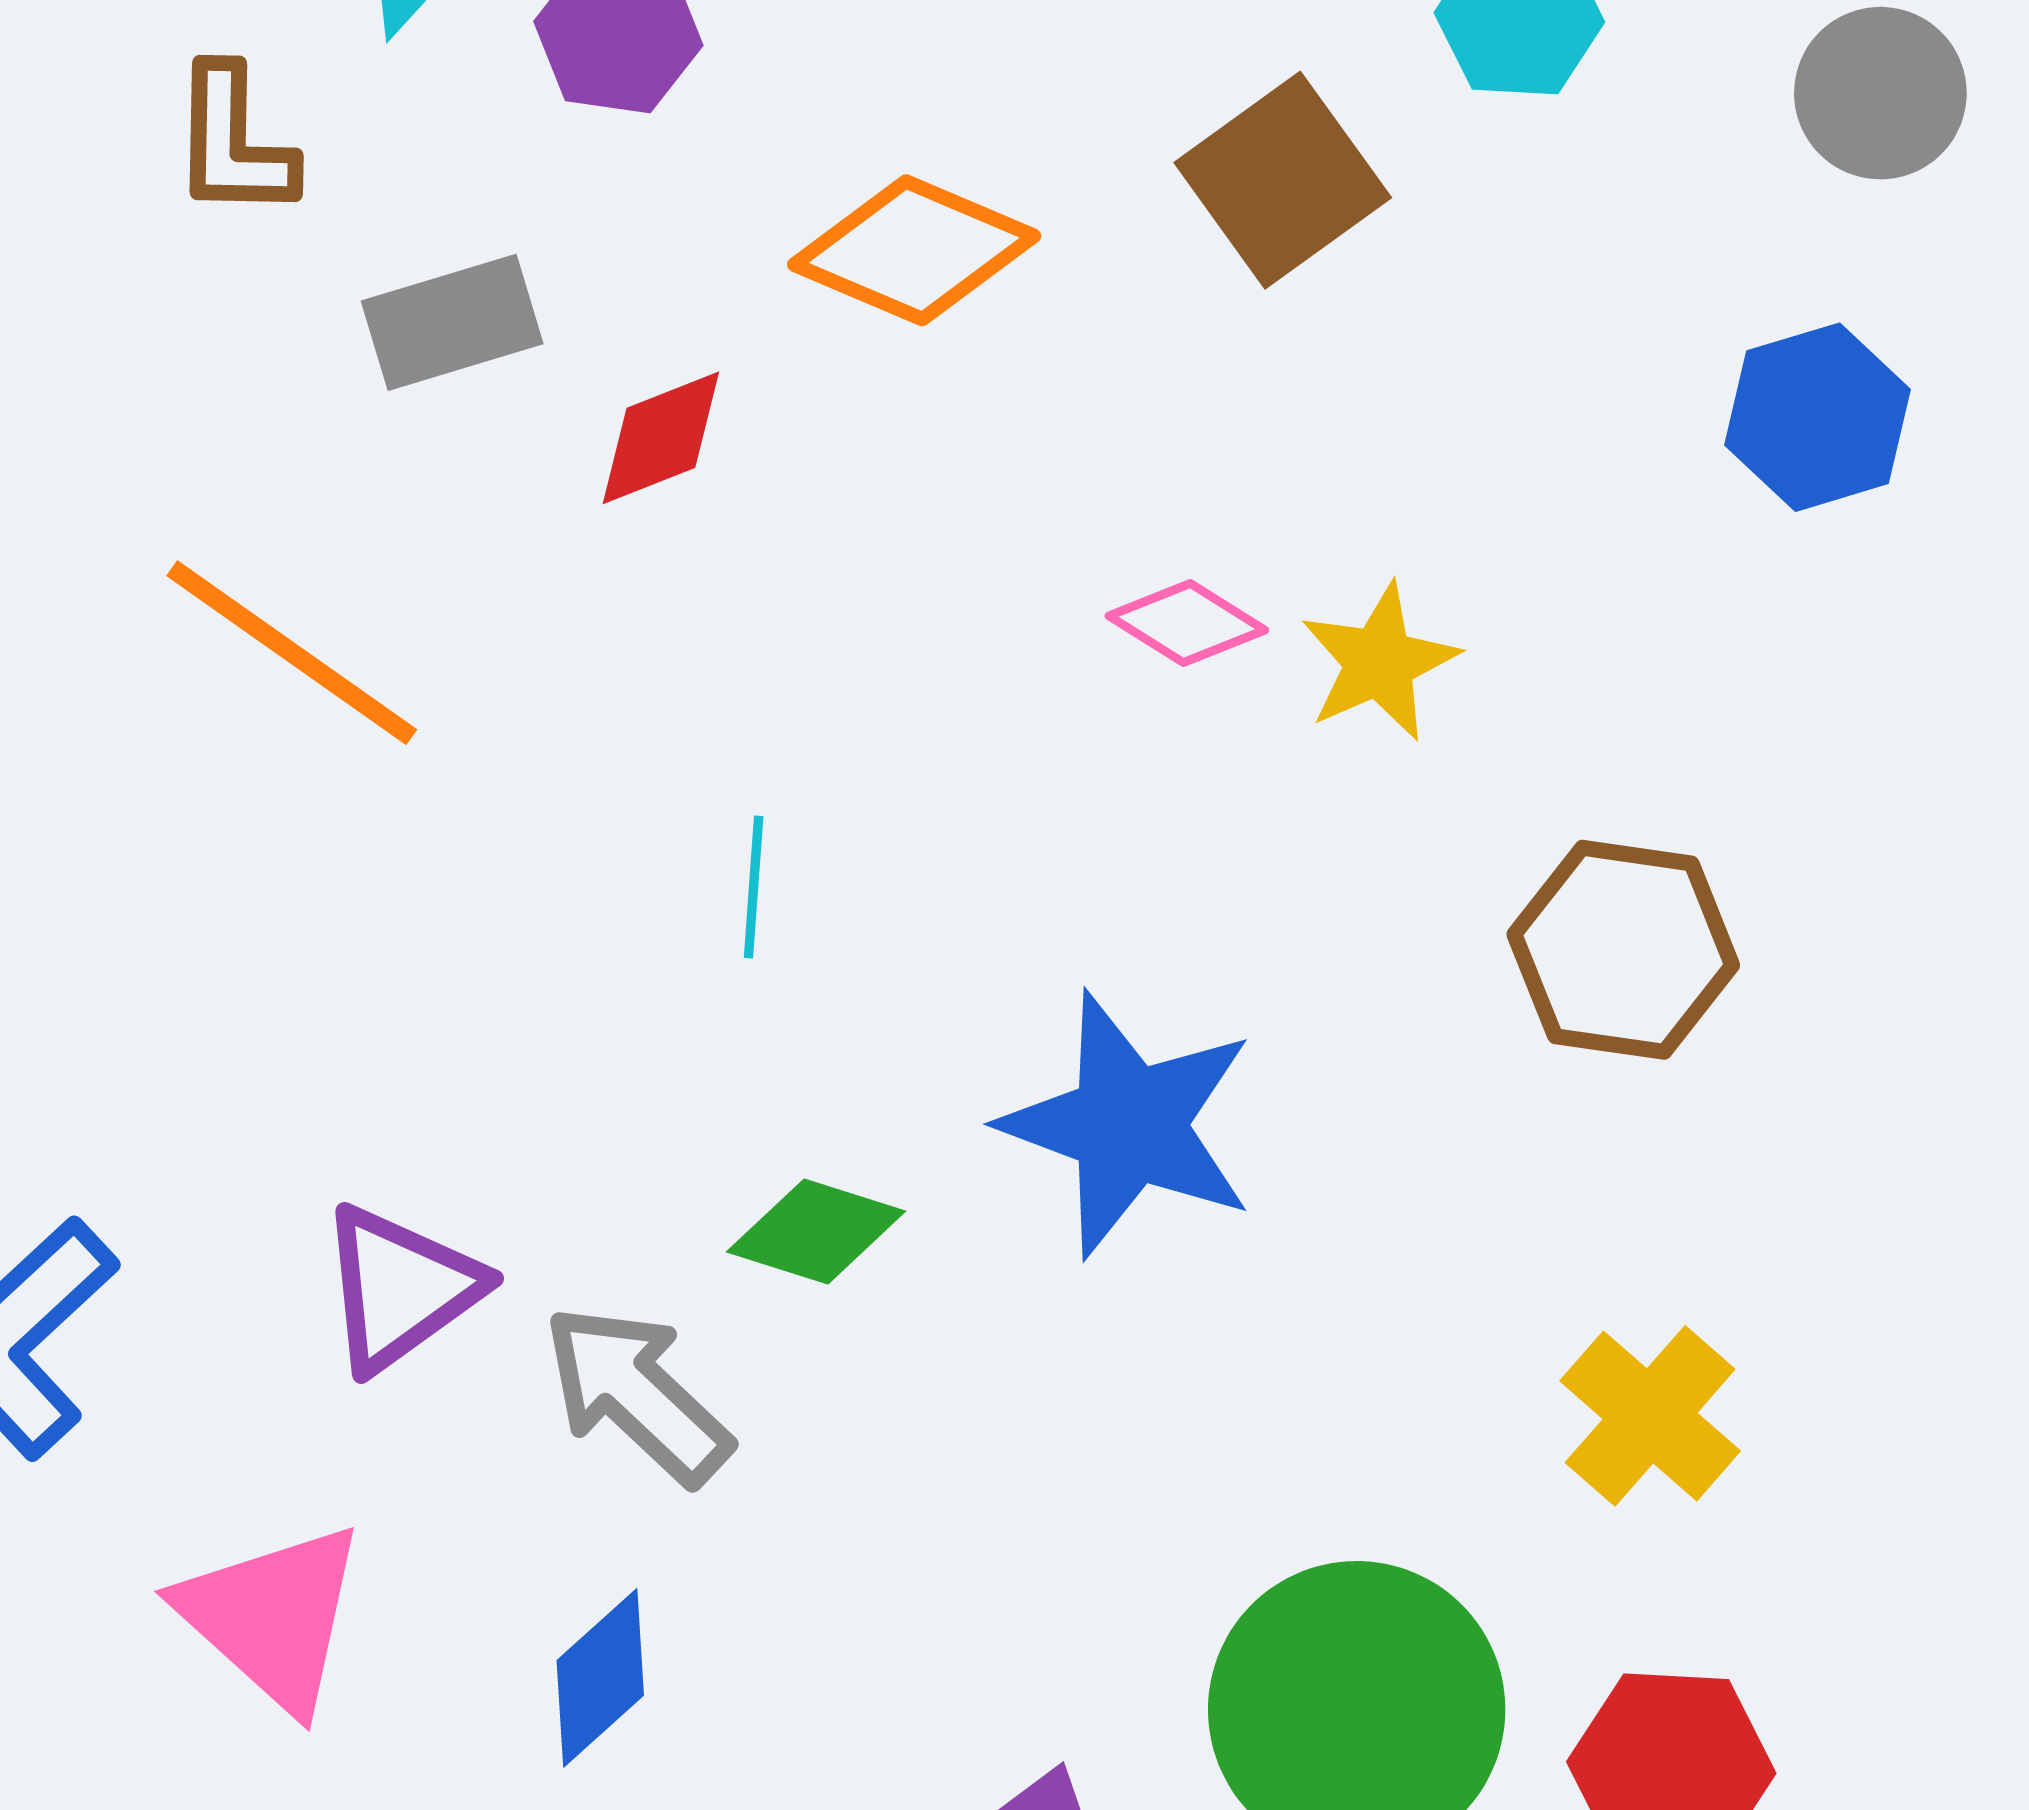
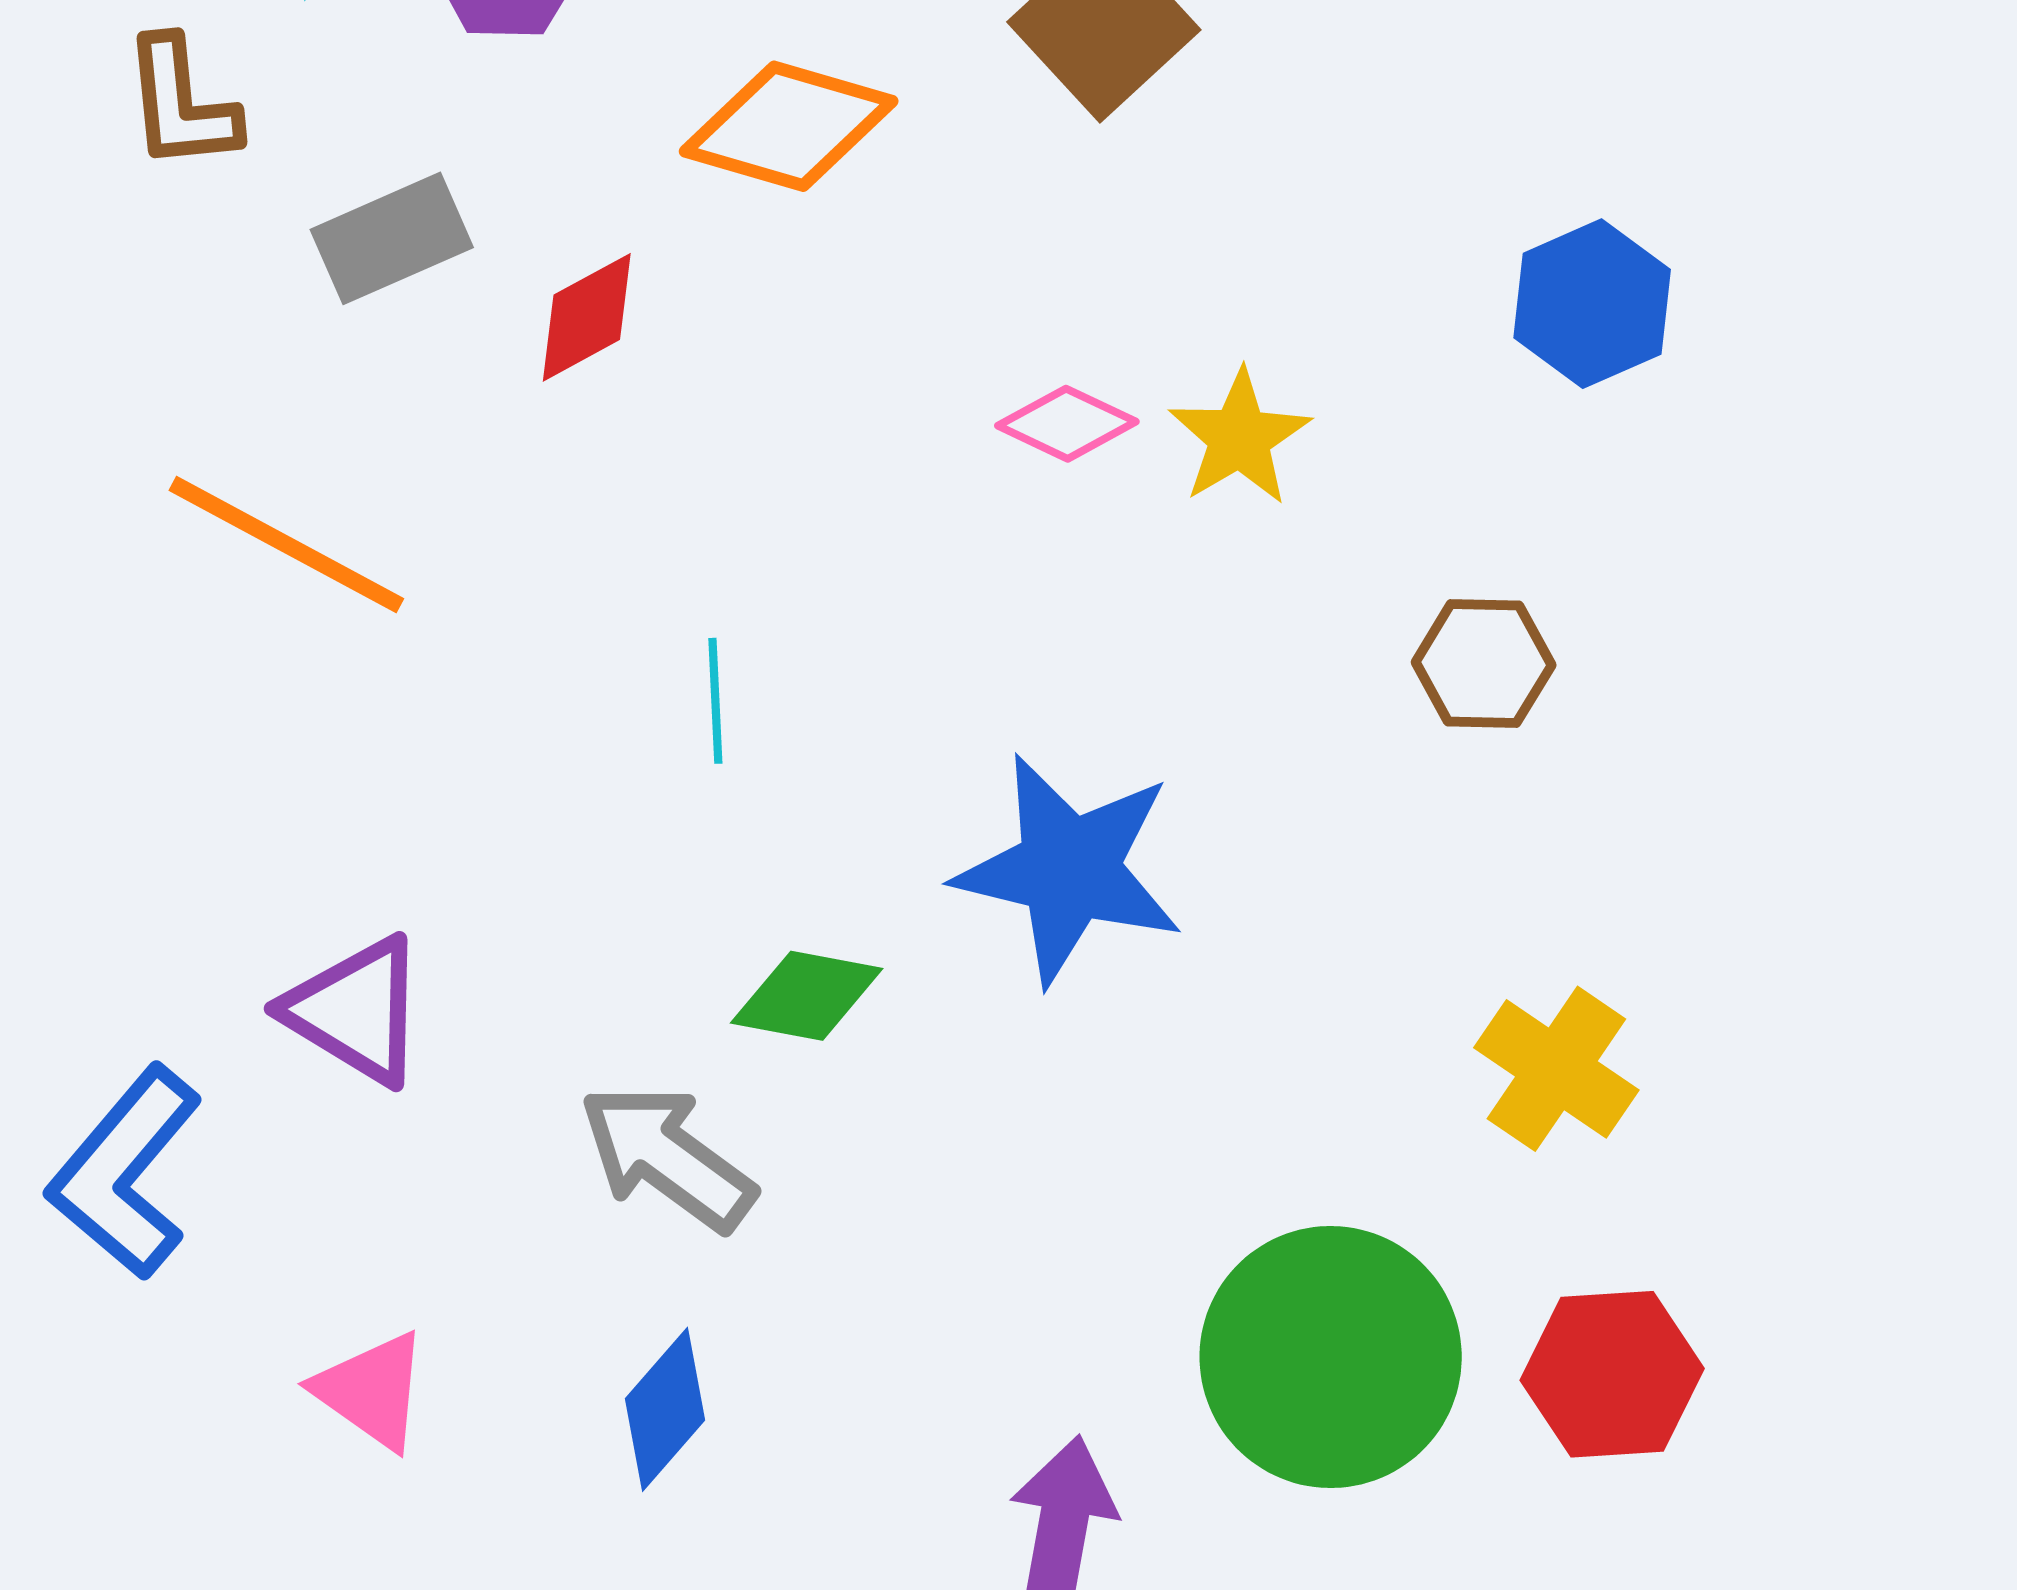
blue hexagon: (1818, 417) -> (1592, 304), moved
brown hexagon: (1623, 950) -> (1484, 664), size x0.7
purple triangle: (400, 1288) -> (356, 1011), moved, turned -46
pink triangle: (272, 1617) -> (371, 1391), size x0.7

